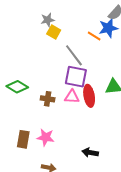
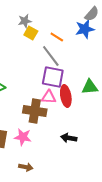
orange line: (94, 36) -> (57, 37), moved
brown cross: (48, 99) -> (35, 111), moved, size x1.6
black arrow: (90, 152) -> (69, 138), moved

